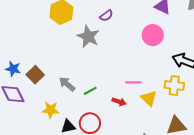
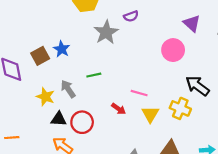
blue star: (13, 69) -> (62, 49), moved
gray arrow: (67, 84) -> (68, 89), moved
green line: (90, 91) -> (94, 75), moved

